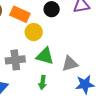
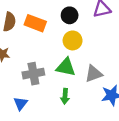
yellow circle: (34, 32) -> (73, 40), moved

